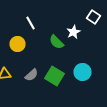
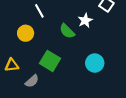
gray semicircle: (32, 75) -> (32, 81), moved
green square: (54, 76) -> (50, 61), moved

